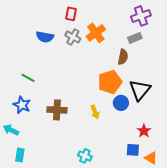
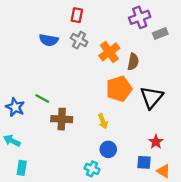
purple cross: (141, 16) -> (140, 17), moved
orange cross: (96, 33) -> (109, 52), moved
gray rectangle: (135, 38) -> (160, 34), moved
green line: (28, 78) -> (42, 99), moved
blue circle: (121, 103) -> (108, 149), moved
blue star: (22, 105) -> (15, 107), moved

